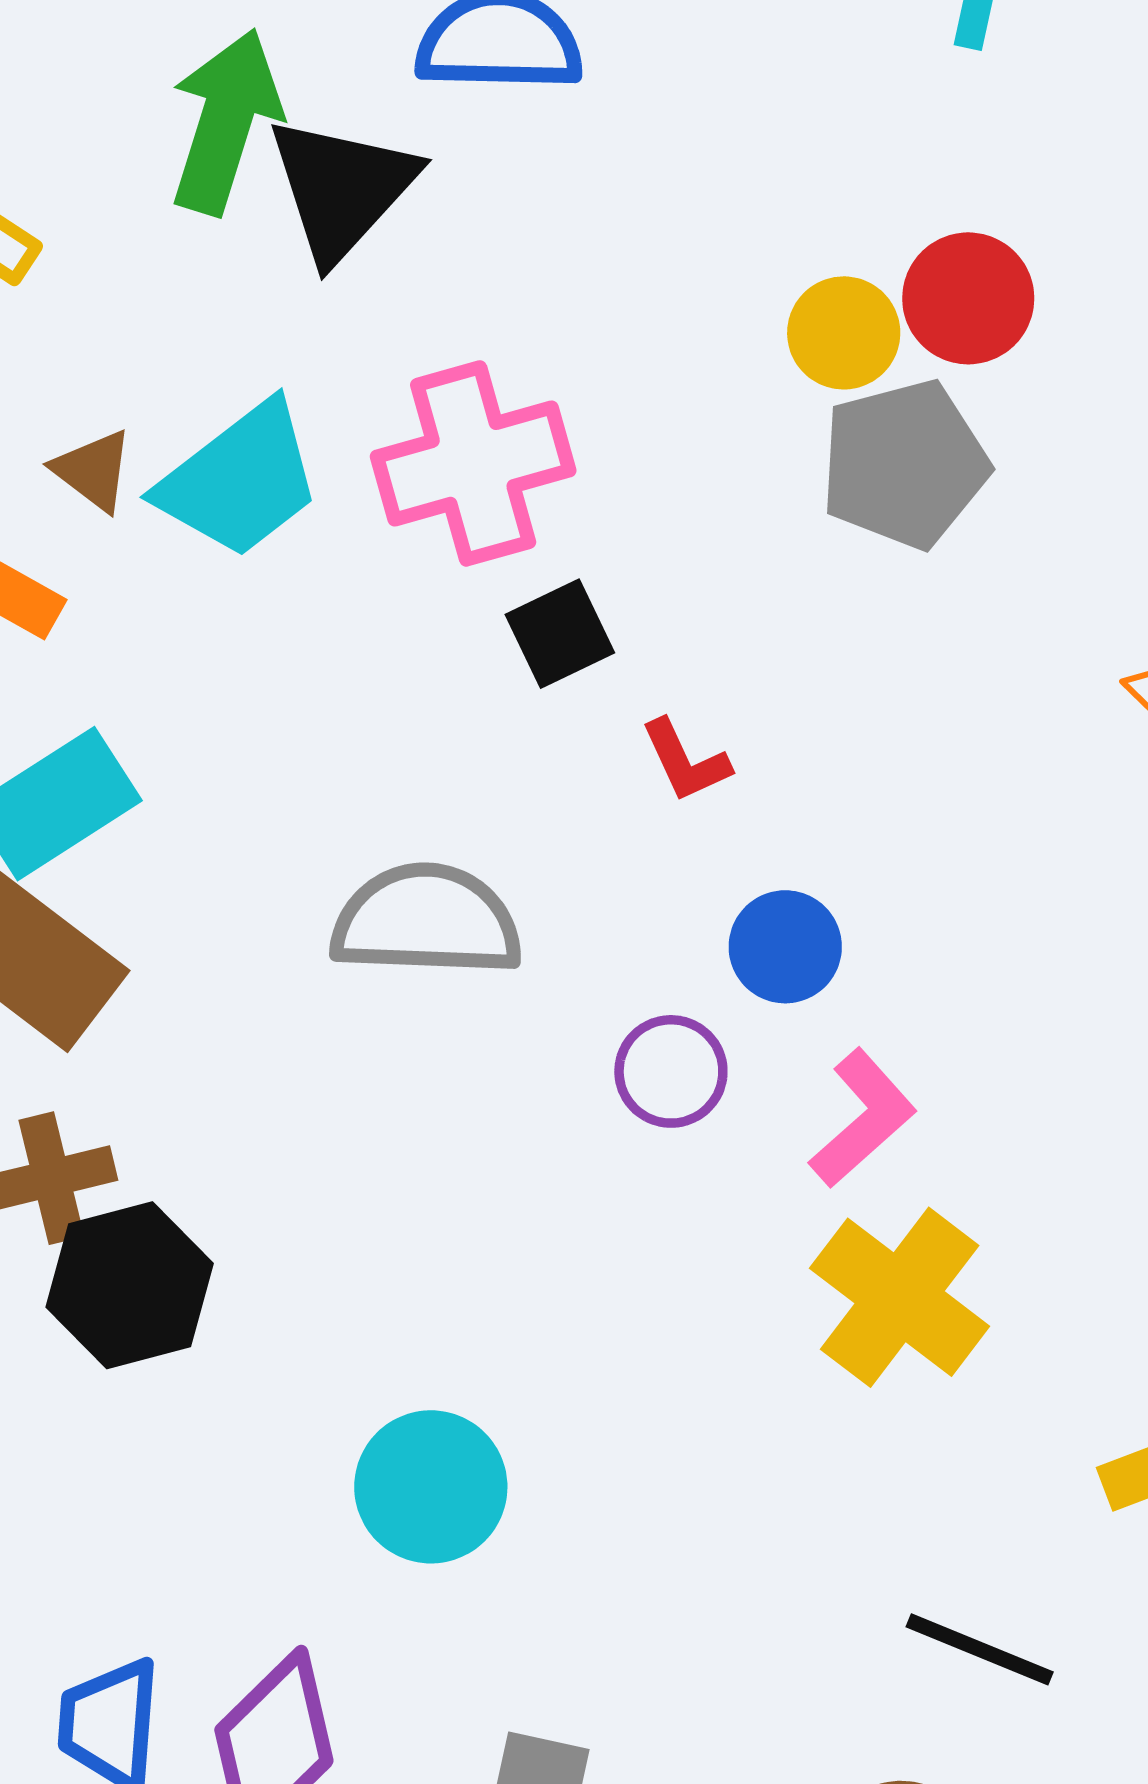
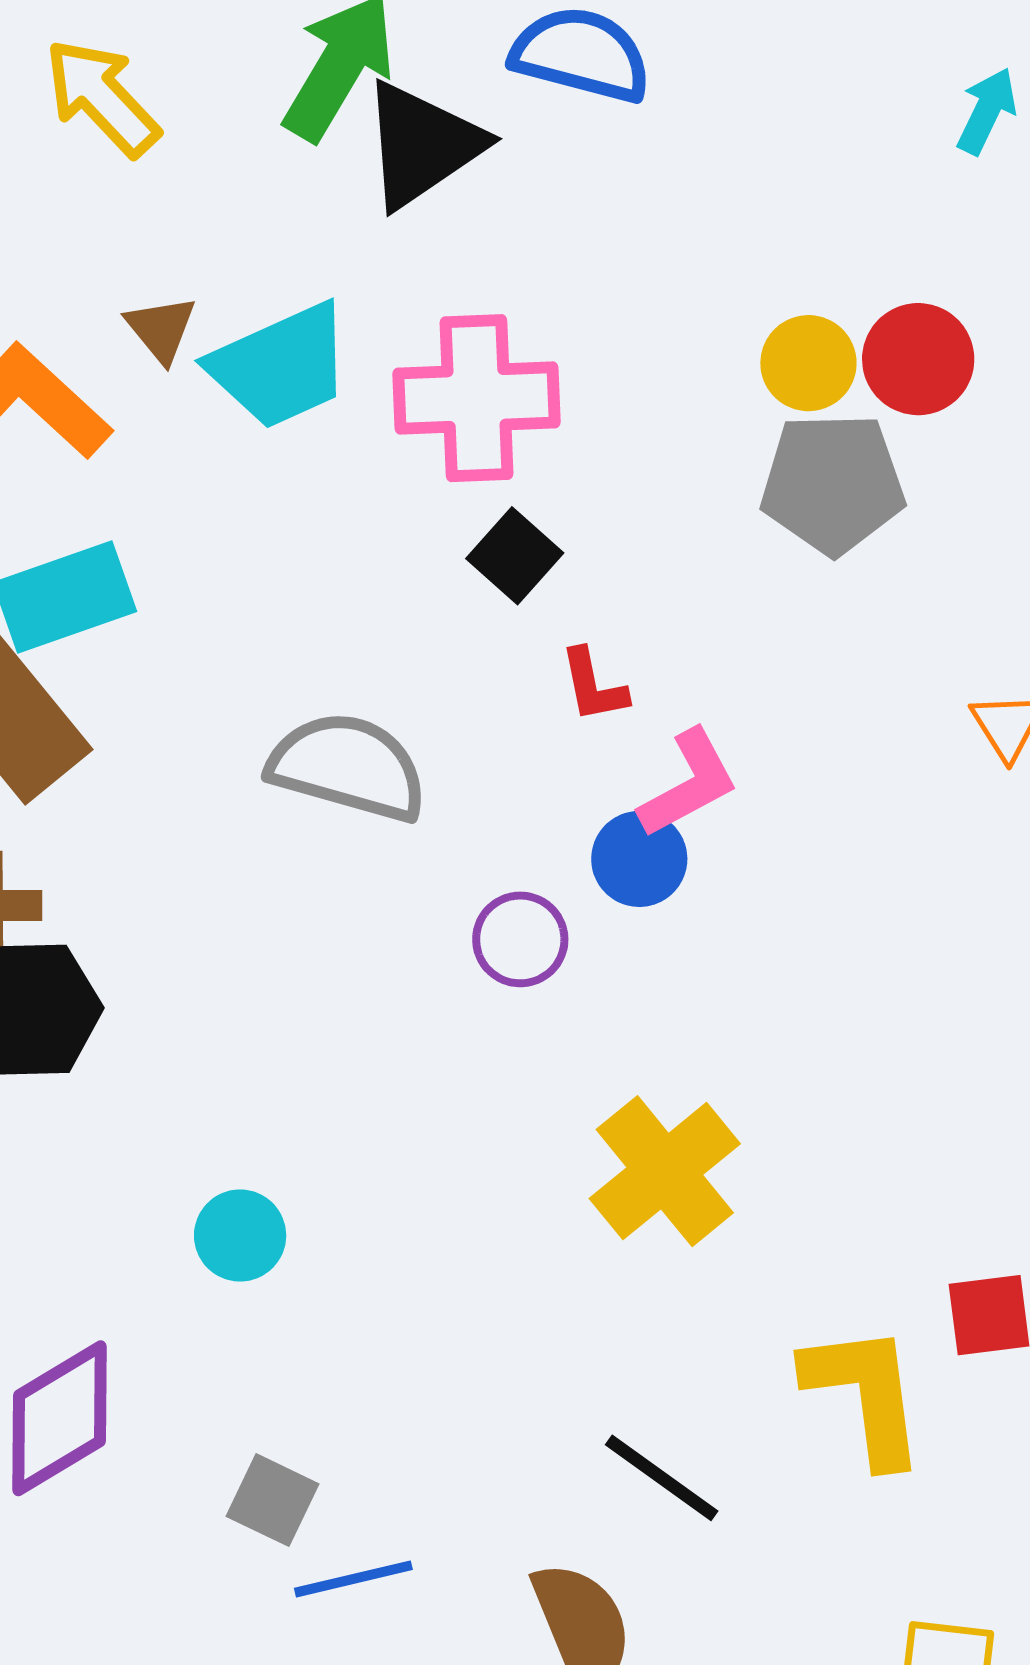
black square: (560, 634) -> (515, 556), turned -36
pink L-shape: (863, 1118) -> (689, 784), moved
cyan circle: (431, 1487) -> (240, 1235), size x0.7

